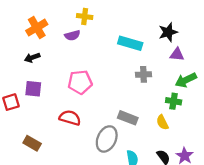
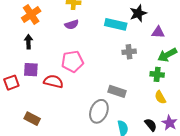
black star: (168, 32) -> (138, 13), moved
purple semicircle: (72, 35) -> (72, 25), moved
black arrow: (32, 58) -> (28, 42), turned 112
red semicircle: (70, 118) -> (53, 81), moved
yellow semicircle: (162, 122) -> (160, 97), moved

